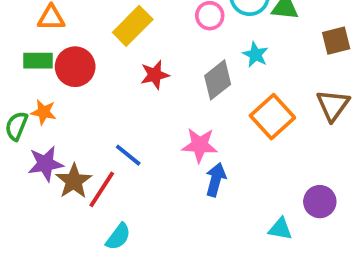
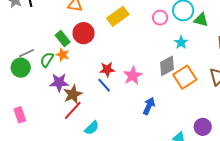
green rectangle: (38, 61) -> (63, 39), moved, turned 42
red star: (155, 75) -> (107, 69), moved
gray diamond: (218, 80) -> (167, 66), moved
pink star: (200, 145) -> (133, 76), moved, turned 30
red line: (102, 189) -> (73, 110), moved

